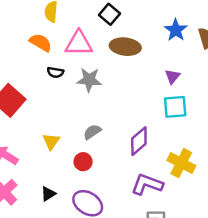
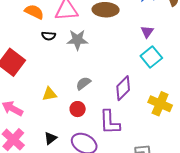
cyan square: (175, 107) -> (151, 57), turned -30
yellow triangle: (51, 141) -> (50, 94), turned 49
purple L-shape: (147, 184) -> (110, 122), moved, turned -108

